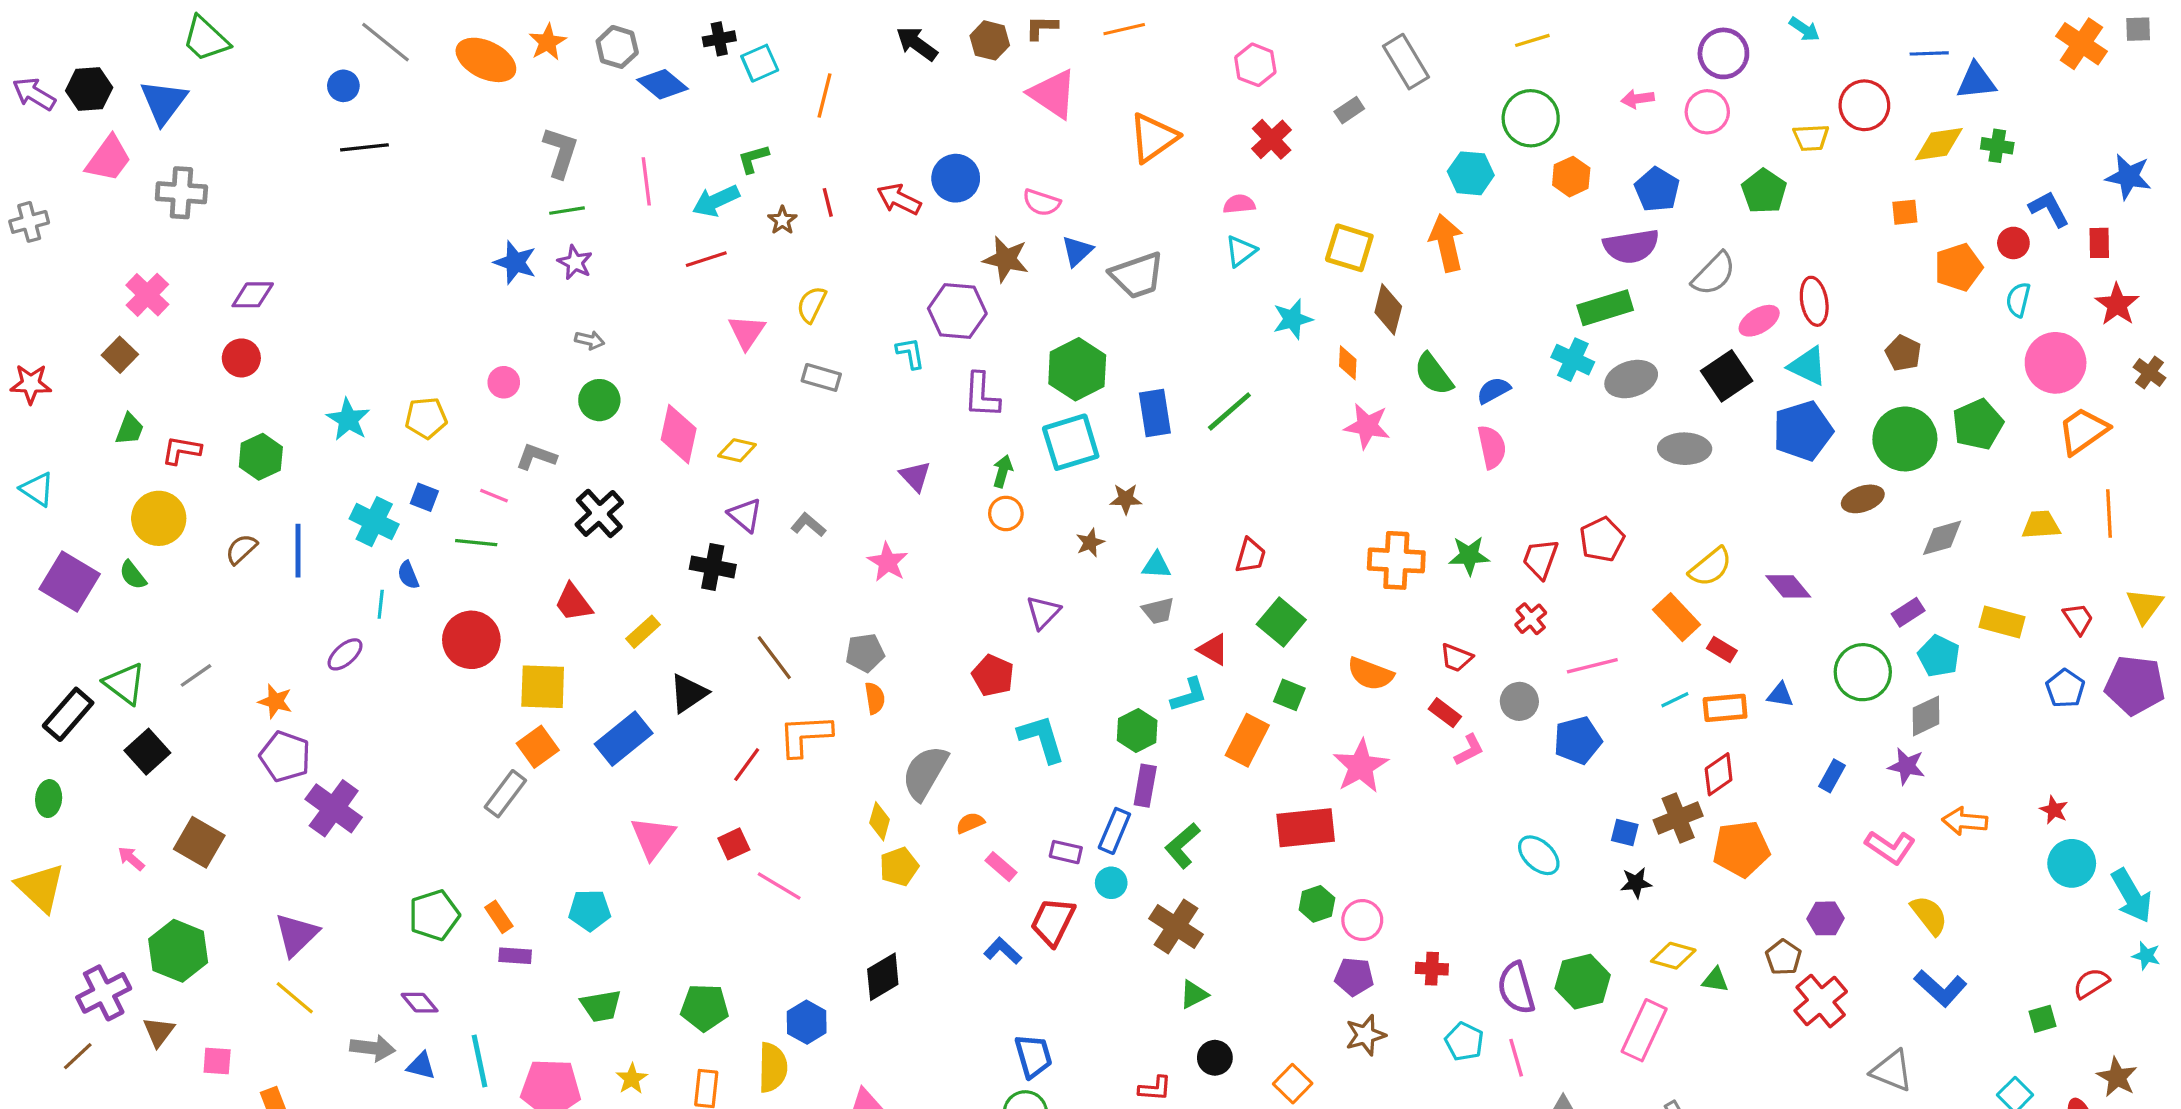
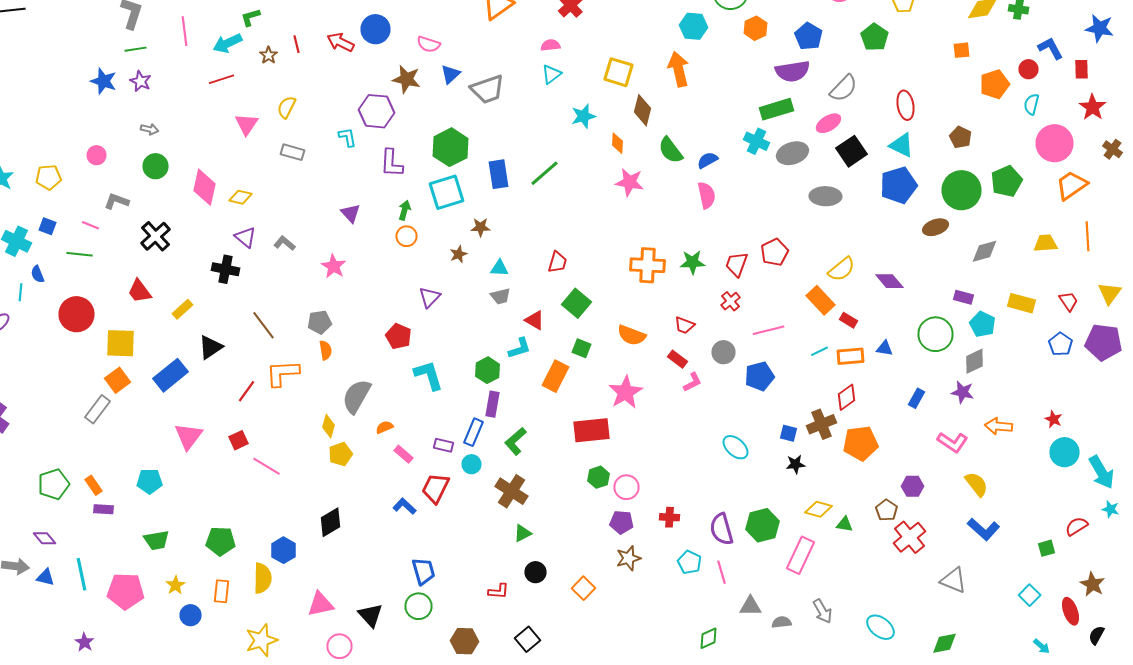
pink ellipse: (1759, 321) -> (828, 123), moved
purple rectangle: (1908, 612) -> (964, 297), turned 48

